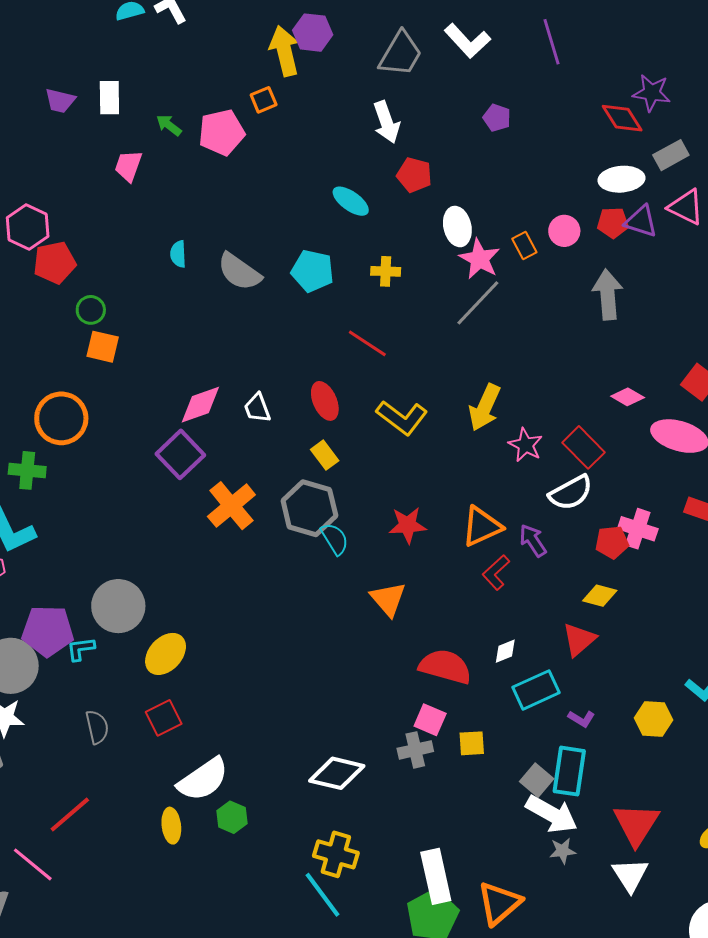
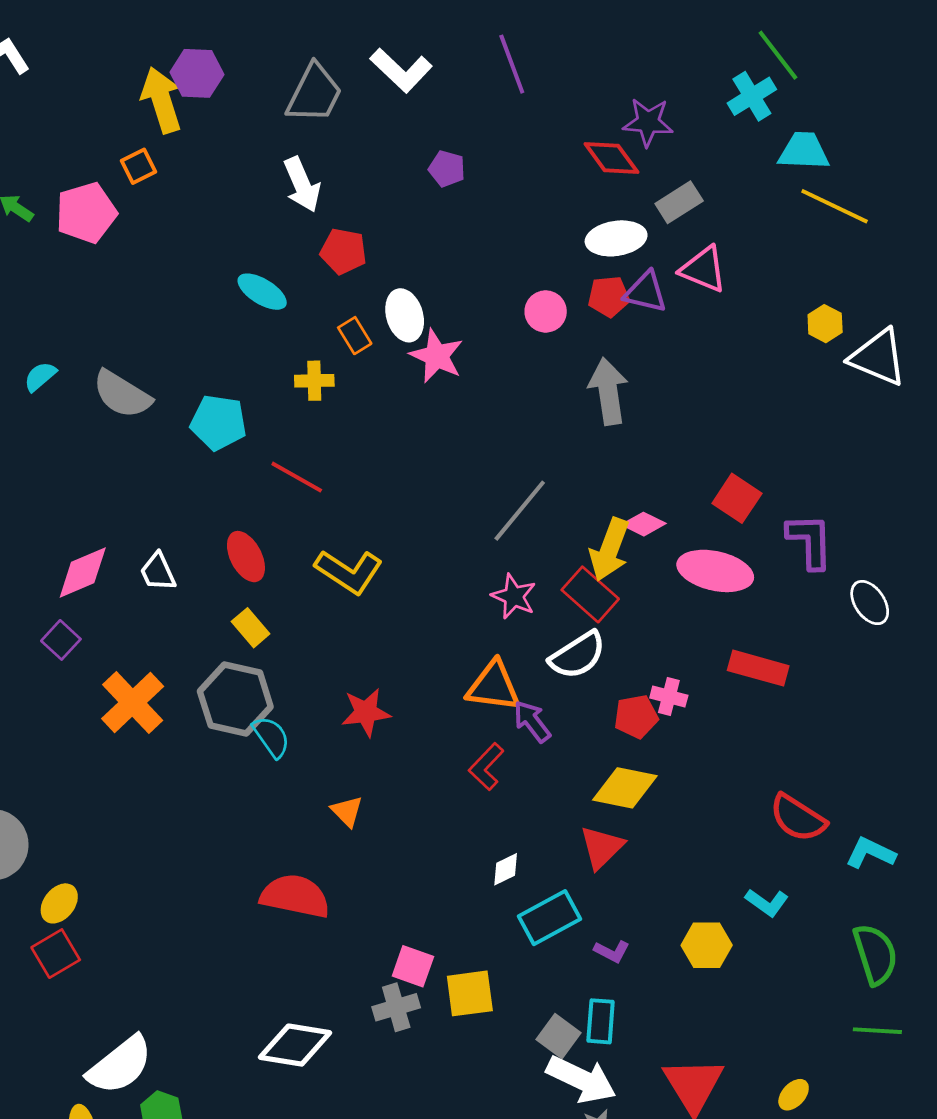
orange rectangle: (524, 246) -> (355, 336), moved
cyan semicircle: (178, 254) -> (40, 377), turned 56
cyan pentagon: (312, 271) -> (218, 422), moved
gray line: (478, 303) -> (520, 511), moved
yellow arrow: (485, 407) -> (610, 549), moved
purple square: (180, 454) -> (61, 640), size x0.6
orange triangle: (482, 526) -> (494, 686), moved, turned 36
pink cross: (638, 529) -> (669, 697), size x0.7
yellow diamond: (600, 596) -> (625, 788), size x1.4
orange triangle: (388, 599) -> (347, 811), size x0.7
yellow ellipse: (166, 654) -> (59, 903), size x0.7
red semicircle: (445, 667) -> (295, 896), moved
red square: (164, 718) -> (56, 954), moved
yellow square: (472, 743) -> (470, 993), size x1.4
cyan rectangle: (569, 771) -> (601, 1021), size x0.7

